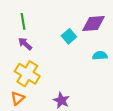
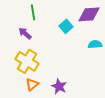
green line: (23, 21) -> (33, 12), moved
orange triangle: (18, 98) -> (32, 84), moved

